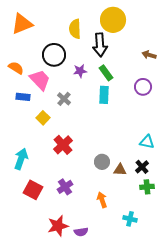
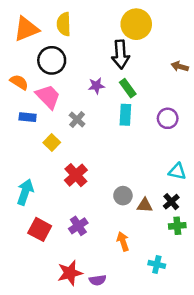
yellow semicircle: (75, 29) -> (64, 24), moved
black circle: (54, 55) -> (52, 60), moved
purple circle: (143, 87) -> (168, 118), moved

